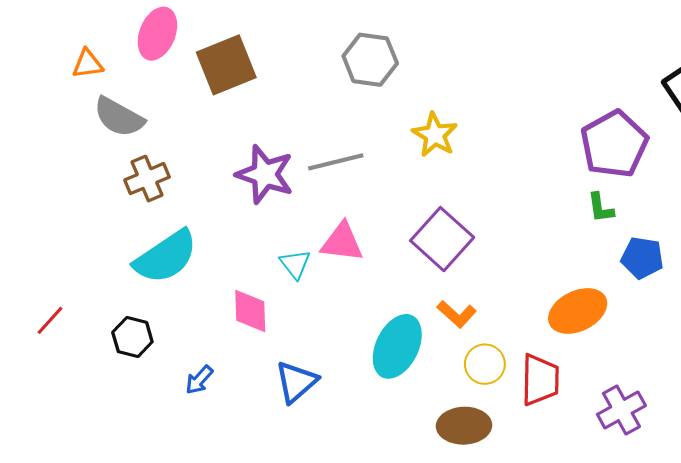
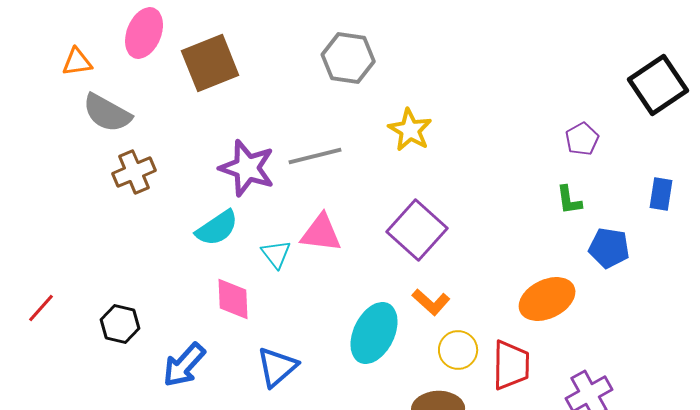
purple pentagon: (614, 144) -> (582, 139), size x0.5
cyan semicircle: (166, 257) -> (217, 228), moved, size x0.7
blue arrow: (199, 380) -> (184, 365), size x1.6

